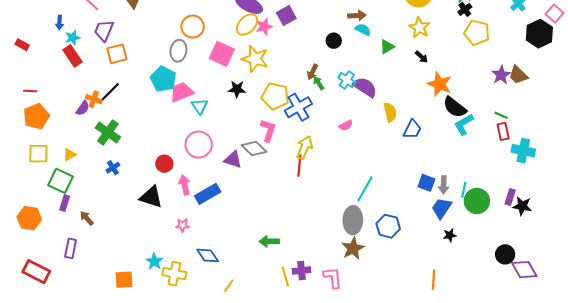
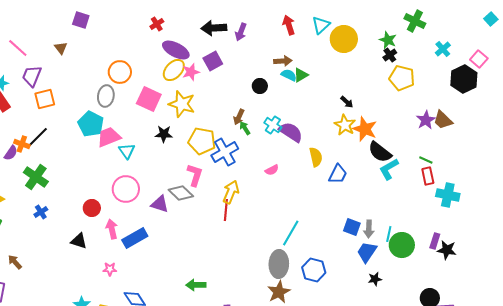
yellow star: (419, 28) -> (345, 125), moved
green triangle: (387, 47) -> (301, 75), moved
black triangle: (151, 197) -> (79, 241), size x0.7

